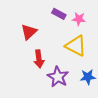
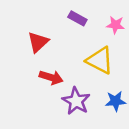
pink star: (79, 19) -> (116, 25), moved
red arrow: (39, 59) -> (51, 77), turned -66

